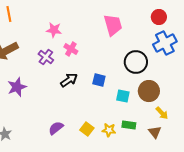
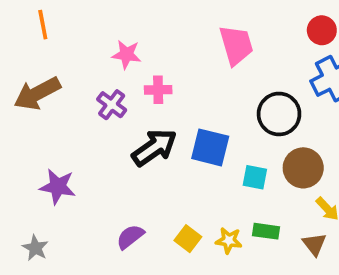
pink cross: (71, 49) -> (158, 90), turned -32
black arrow: (69, 80) -> (154, 147), size x1.4
blue square: (99, 80) -> (210, 147), size x1.5
purple star: (17, 87) -> (58, 187), moved, turned 30

